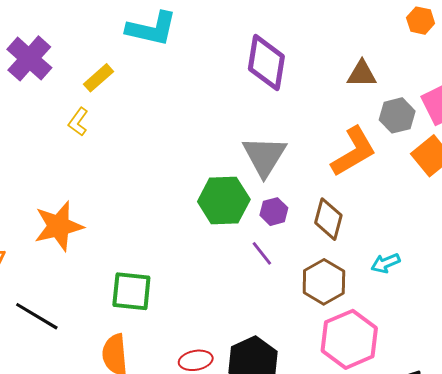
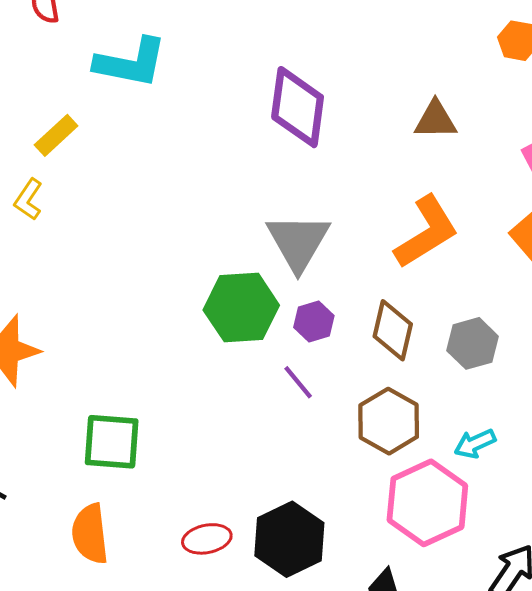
gray hexagon: (397, 115) -> (473, 343), moved
cyan arrow: (386, 263) -> (475, 444), moved

